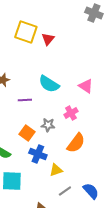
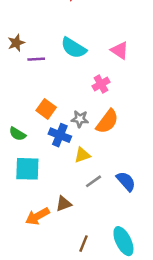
purple line: (25, 100) -> (36, 59), moved
gray star: (48, 125) -> (80, 119), moved

